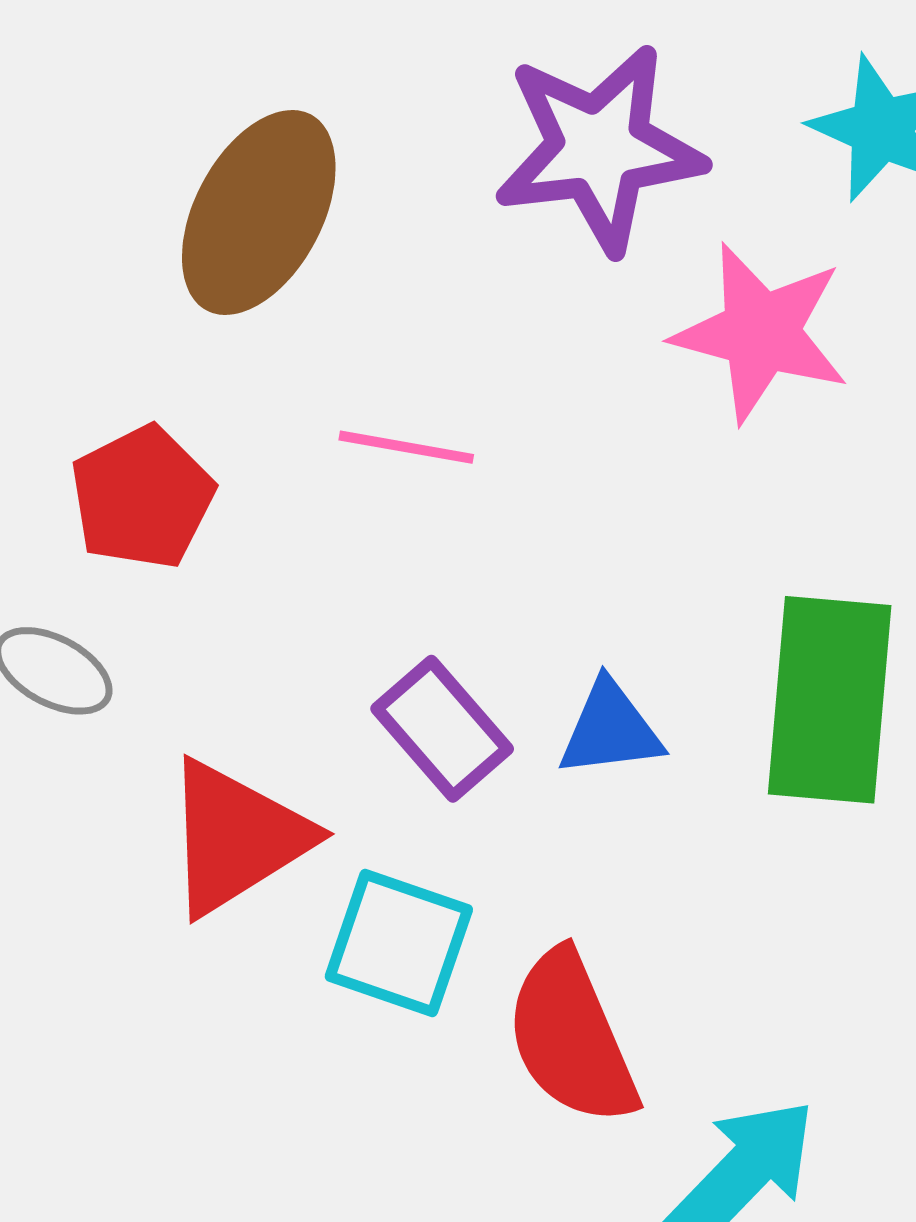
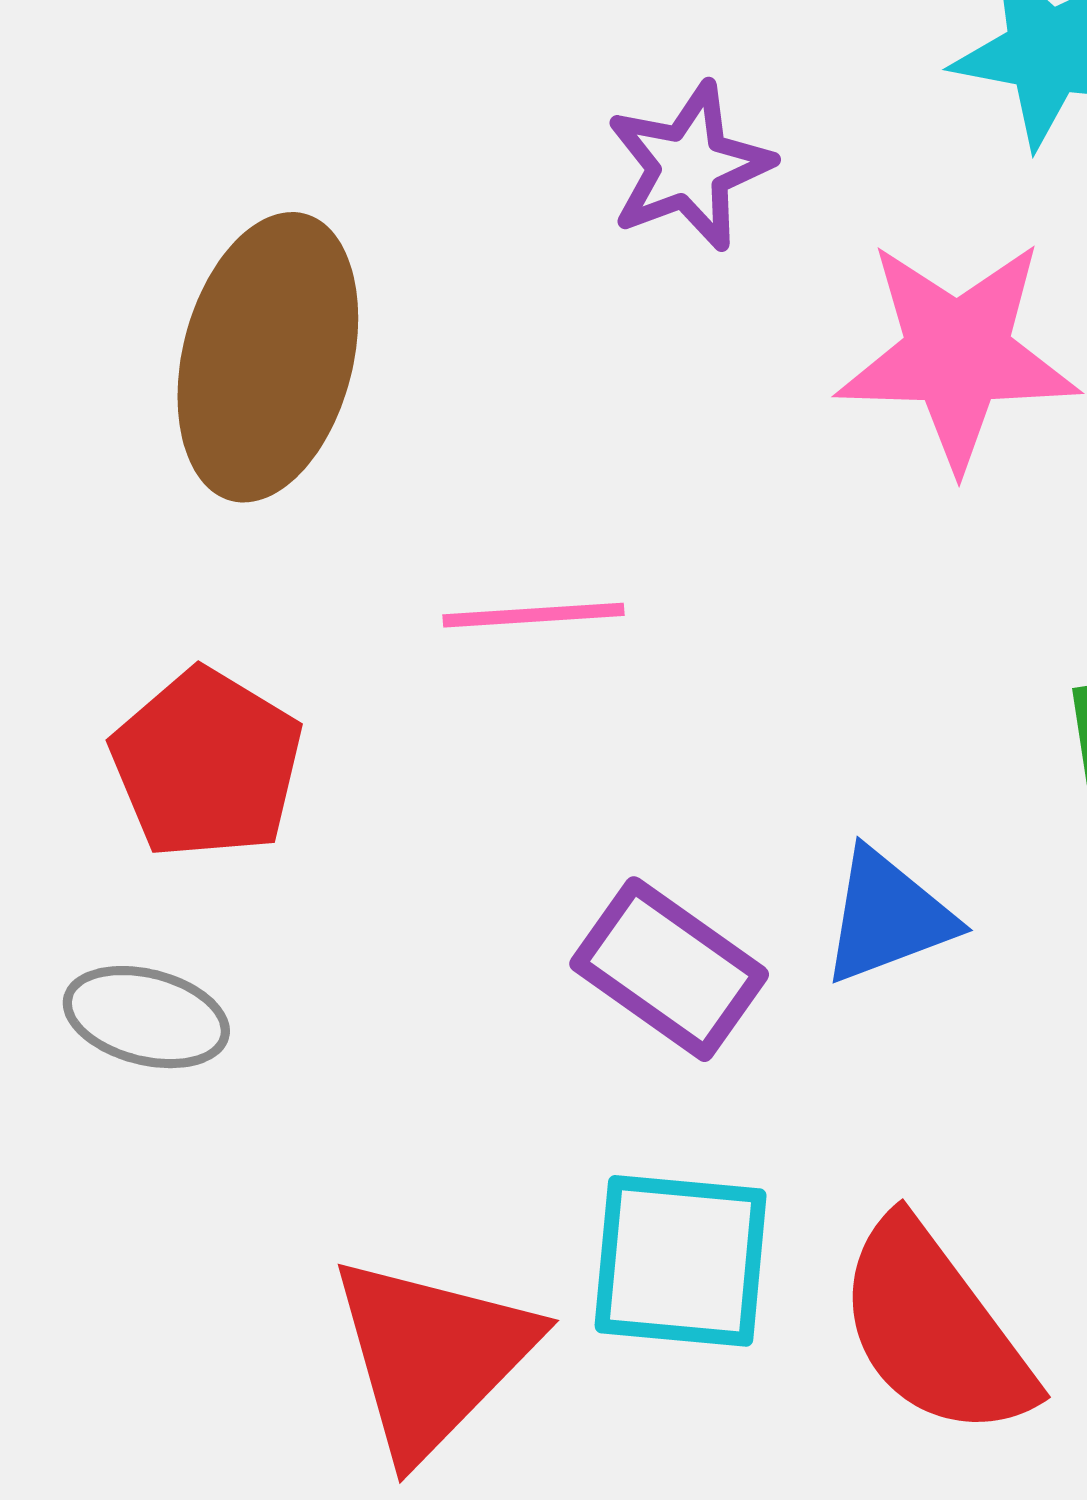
purple star: (599, 148) -> (689, 167), size x0.6
red triangle: (236, 837) -> (432, 1356), moved

